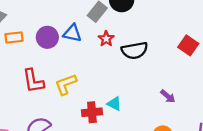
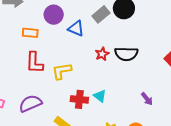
orange rectangle: (14, 37) -> (30, 33), moved
purple circle: (47, 37) -> (54, 15), moved
red star: (106, 39) -> (102, 54), moved

